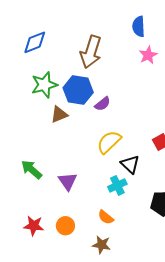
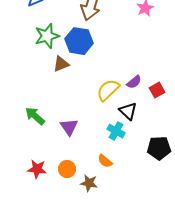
purple semicircle: (103, 104) -> (134, 82), moved
cyan cross: (117, 185) -> (116, 131), turned -36
brown star: (101, 245) -> (89, 183), moved

